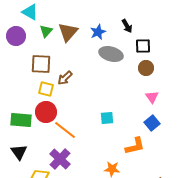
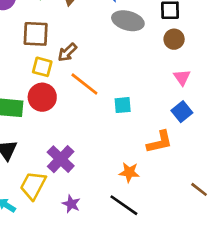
orange line: (65, 130) -> (84, 84), moved

